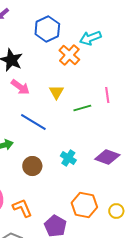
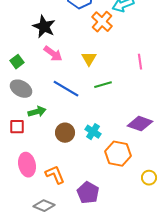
green line: (82, 108) -> (103, 85), moved
cyan cross: (68, 158) -> (93, 132), moved
orange hexagon: (84, 205) -> (118, 154), moved

